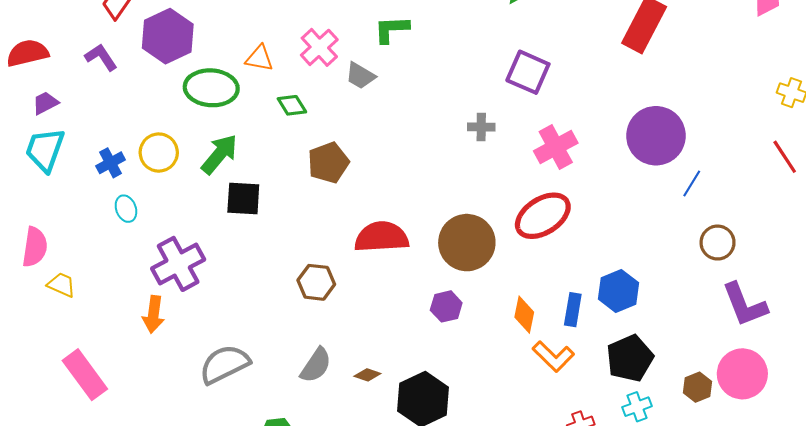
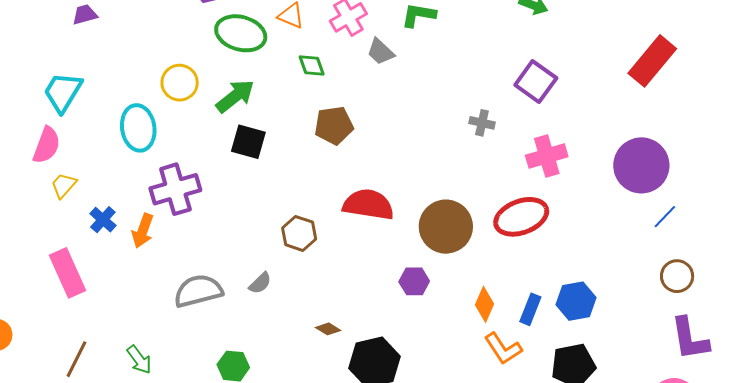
cyan trapezoid: (45, 150) -> (63, 92), moved
blue cross: (111, 163) -> (103, 220), moved, turned -32
cyan ellipse: (126, 209) -> (138, 128), size x1.8
yellow trapezoid: (61, 285) -> (64, 185), turned -84
gray semicircle: (316, 365) -> (260, 283), moved, size x0.7

